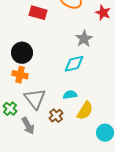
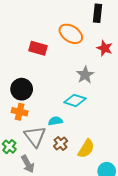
cyan diamond: (74, 64) -> (75, 100), turned 30
cyan semicircle: (70, 95) -> (55, 121), moved
brown cross: (56, 116) -> (61, 144), moved

